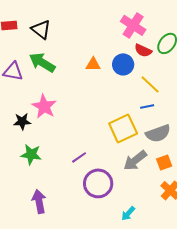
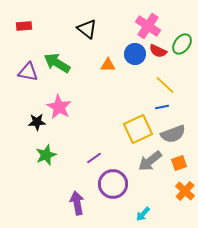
black triangle: (41, 29) -> (87, 29), moved
blue circle: (123, 64) -> (135, 54), moved
green star: (31, 154) -> (46, 155), turned -30
purple arrow: (39, 201) -> (77, 203), moved

